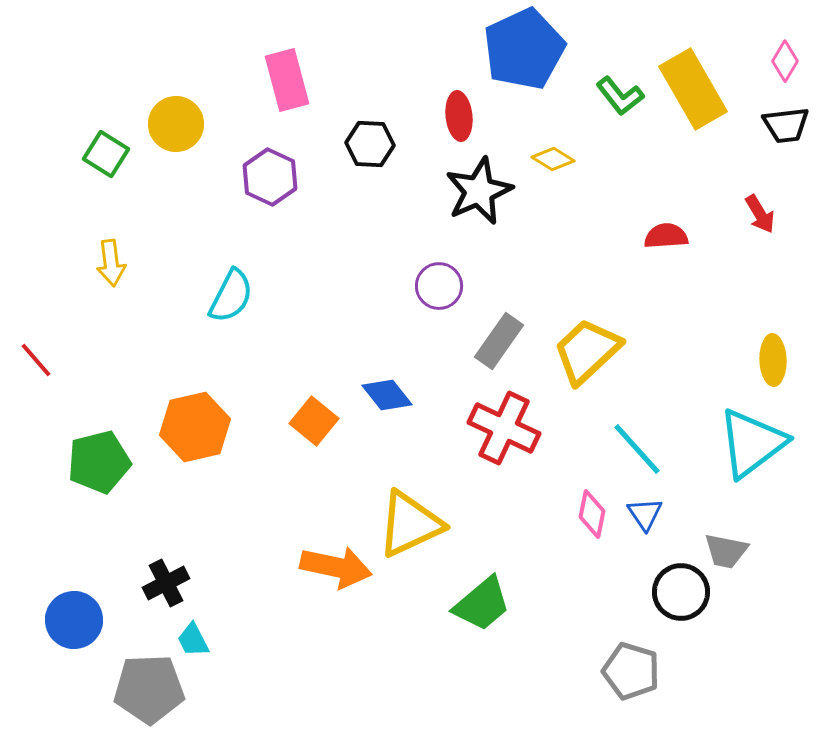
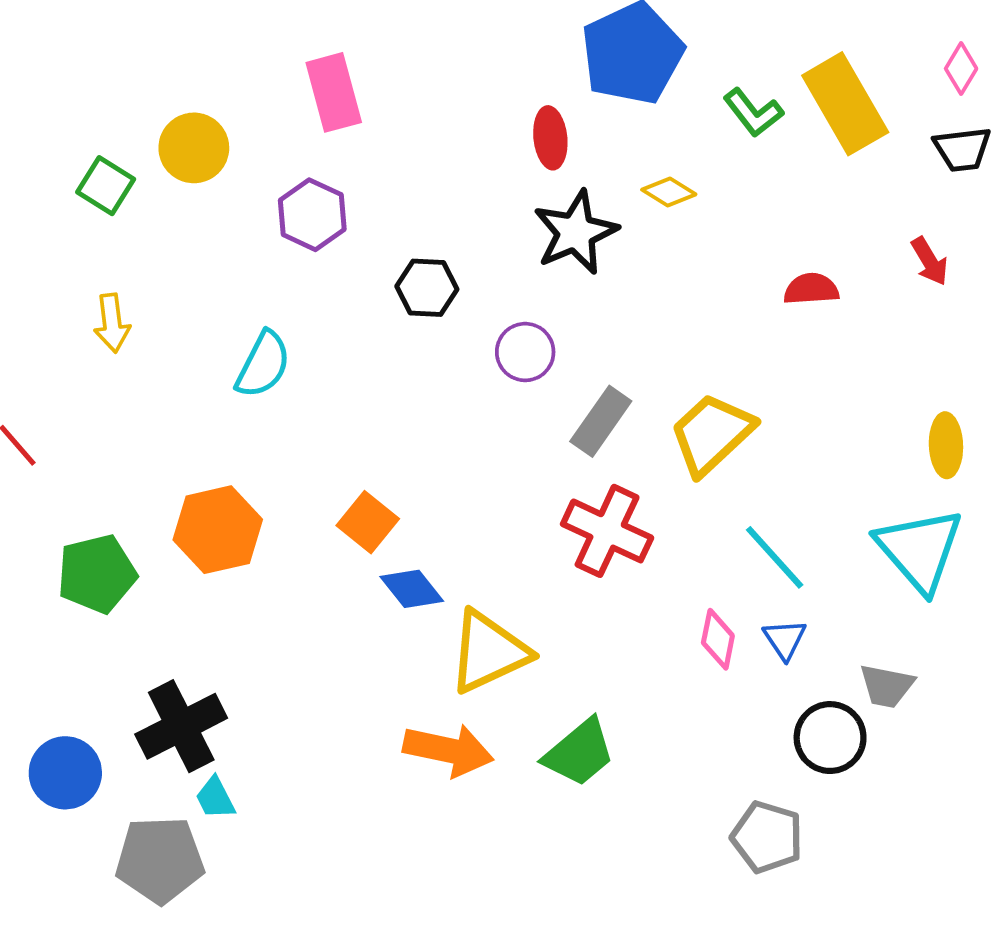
black hexagon: (370, 144) -> (427, 288), moved
blue diamond: (387, 395) -> (412, 589), moved
cyan triangle: (752, 443) -> (920, 550), turned -34
orange arrow: (336, 567) -> (448, 750), moved
black cross: (166, 583) -> (181, 726), size x1.5

